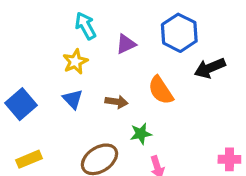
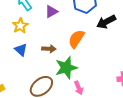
orange semicircle: (161, 90) -> (76, 39), turned 72
green star: (141, 134) -> (66, 68), size x1.6

